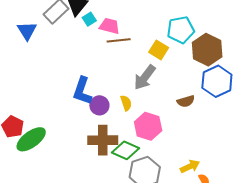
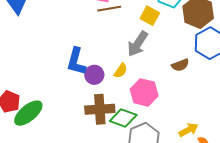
yellow semicircle: (126, 103) -> (121, 71), turned 56

